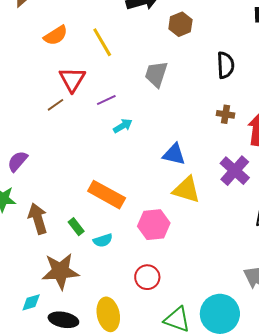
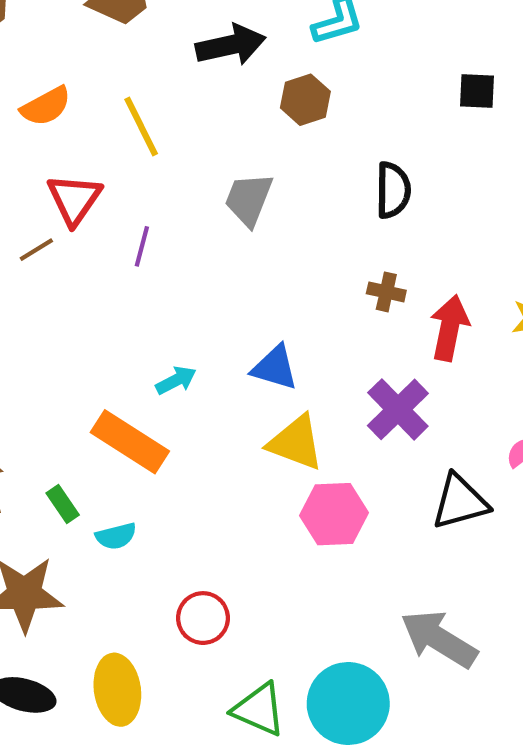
purple line: (106, 100) -> (142, 246), turned -54
cyan arrow: (123, 126) -> (176, 380), moved
pink hexagon: (154, 225) -> (334, 514), moved

